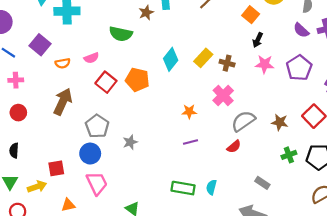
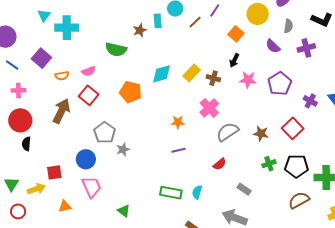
purple semicircle: (301, 30) -> (273, 46), moved
black arrow: (258, 40) -> (234, 60), moved
cyan diamond: (171, 59) -> (161, 74), turned 35
red square: (106, 82) -> (89, 95), moved
red circle: (18, 113) -> (20, 120), size x1.5
gray pentagon: (97, 126) -> (105, 133), moved
red semicircle: (234, 147) -> (220, 164), moved
black semicircle: (14, 151) -> (26, 144), moved

